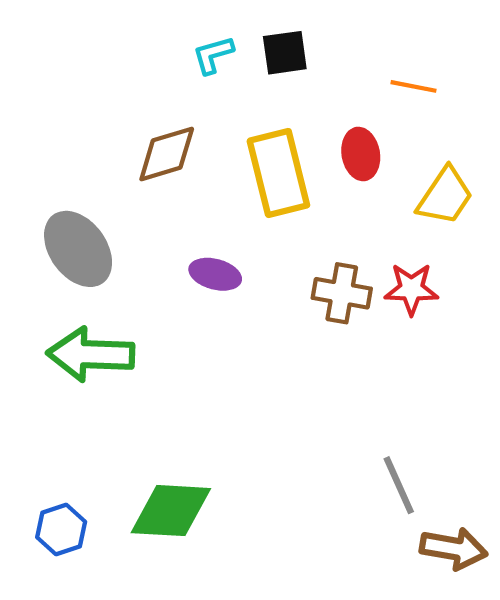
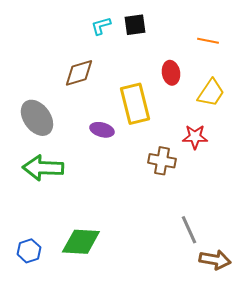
orange line: (413, 86) -> (208, 41), moved
yellow rectangle: (278, 173) -> (135, 104), moved
brown cross: (342, 293) -> (162, 161), moved

